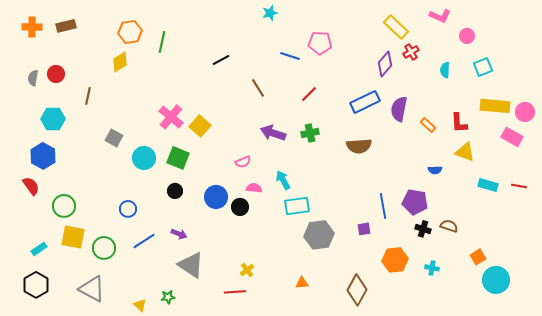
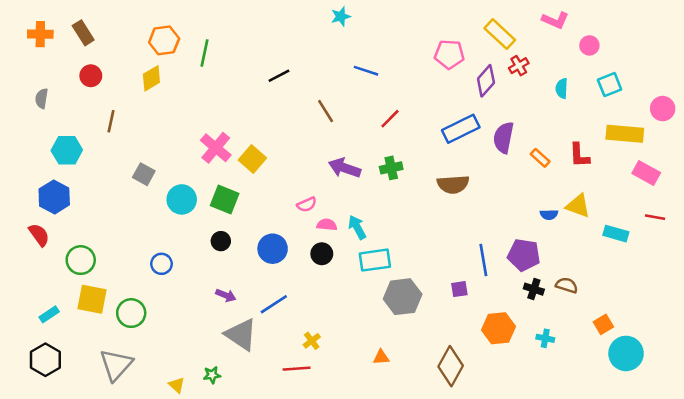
brown rectangle: (66, 26) -> (83, 33), turned 72
pink pentagon: (320, 43) -> (449, 54), moved
red circle: (56, 74) -> (91, 76), moved
pink circle: (525, 112) -> (663, 109), moved
yellow triangle: (465, 152) -> (578, 206), moved
red line: (519, 186) -> (655, 217), moved
pink semicircle: (254, 188) -> (327, 225), moved
black circle: (240, 207) -> (322, 254), moved
blue line: (144, 241) -> (274, 304), moved
gray triangle: (92, 289) -> (116, 365), turned 44

